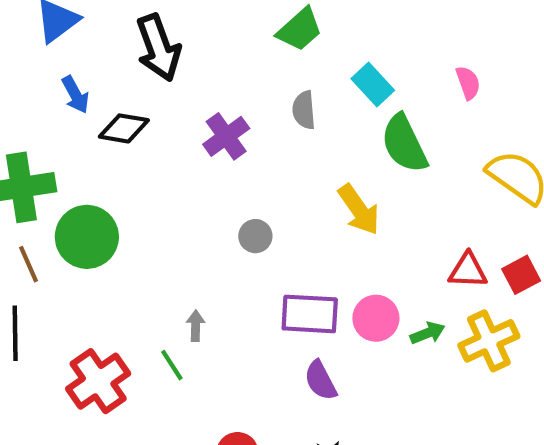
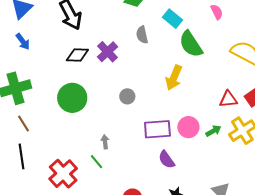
blue arrow: (75, 95) -> (23, 41), moved
black diamond: (124, 128) -> (77, 55), moved
yellow arrow: (359, 210) -> (174, 78), turned 65
green circle: (87, 237) -> (72, 98), moved

